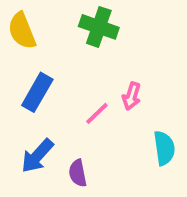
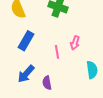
pink line: (97, 113) -> (57, 52), turned -56

